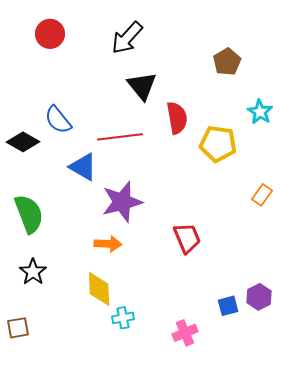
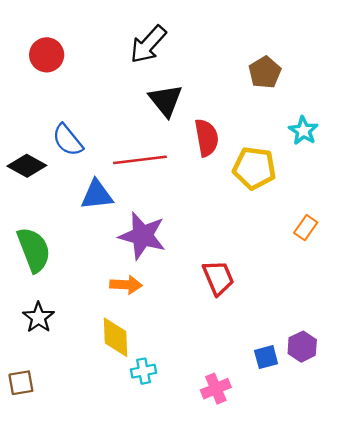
red circle: (50, 34) -> (47, 55), moved
blue triangle: (83, 167) -> (97, 195), turned -36
purple star: (122, 202) -> (142, 236), turned 30

